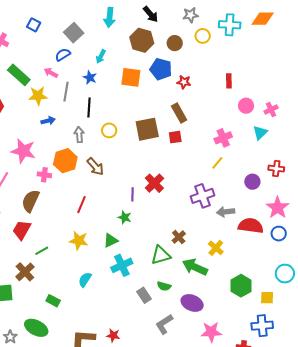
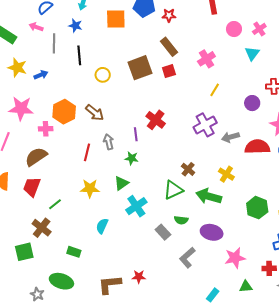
yellow star: (38, 96) -> (17, 68), moved, turned 30
gray arrow: (79, 135) -> (109, 142), moved
pink cross: (223, 138) -> (206, 59), moved
brown semicircle: (31, 201) -> (36, 157), turned 40

